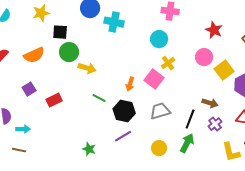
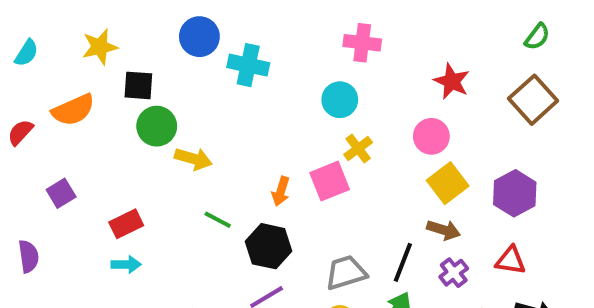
orange semicircle: (34, 55) -> (73, 110), moved
yellow square: (224, 70) -> (448, 183), moved
pink square: (154, 79) -> (330, 181), turned 30
purple square: (29, 89) -> (61, 193), moved
gray trapezoid: (160, 111) -> (346, 273), moved
cyan arrow: (23, 129) -> (126, 264), moved

